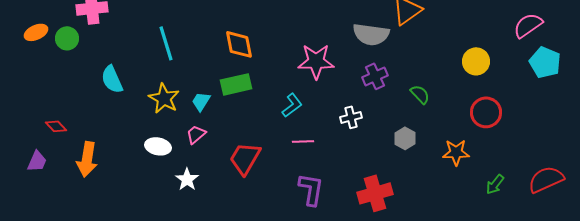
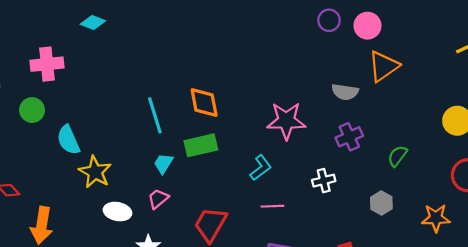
gray semicircle: (371, 34) -> (345, 92), size x0.7
green circle: (67, 38) -> (32, 110), moved
cyan line: (166, 43) -> (155, 115), moved
green semicircle: (420, 94) -> (397, 156), turned -100
yellow star: (164, 98) -> (95, 172), moved

